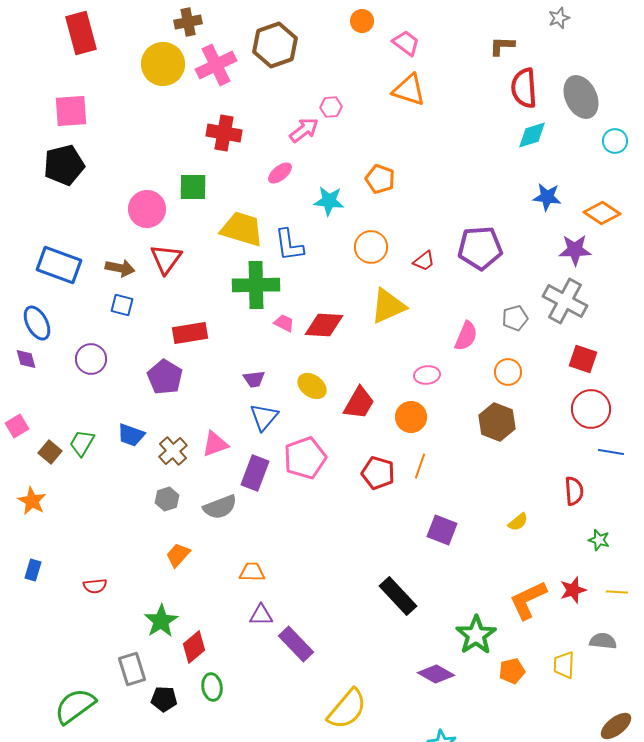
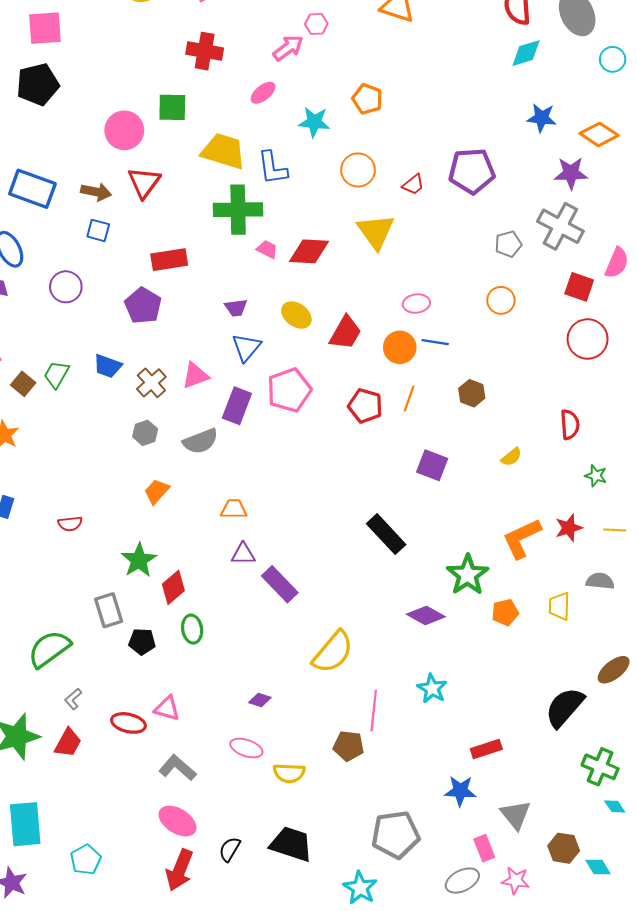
yellow triangle: (388, 306) -> (376, 232), turned -42
pink semicircle: (466, 336) -> (617, 263), moved
brown hexagon: (497, 422) -> (472, 393), moved, size x0.7
blue line: (611, 452) -> (435, 342), moved

